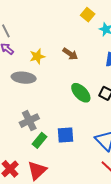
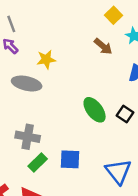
brown arrow: (70, 54) -> (103, 46), moved
gray cross: (29, 121) -> (28, 137), turned 30

